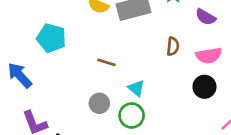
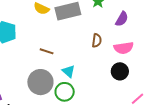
purple semicircle: (206, 17) -> (122, 19), turned -91
gray circle: (99, 103) -> (40, 82), size x1.6

